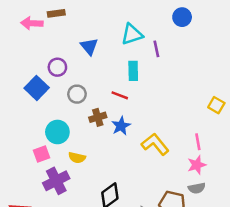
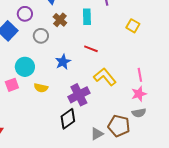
red line: (120, 95) -> (91, 49), moved
yellow square: (216, 105) -> (133, 26), moved
brown cross: (98, 117) -> (60, 20), moved, turned -32
blue star: (121, 126) -> (63, 62), moved
purple cross: (56, 181) -> (79, 95), moved

